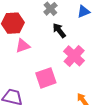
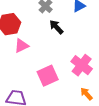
pink cross: (74, 56) -> (82, 65), moved

